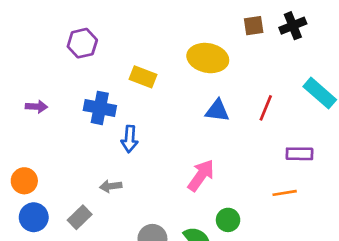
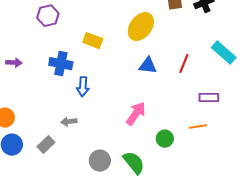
yellow ellipse: (208, 58) -> (141, 27), turned -64
green circle: (228, 220) -> (165, 139), moved

